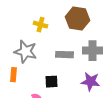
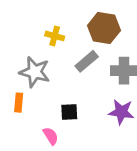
gray rectangle: (64, 55) -> (87, 61), moved, turned -42

